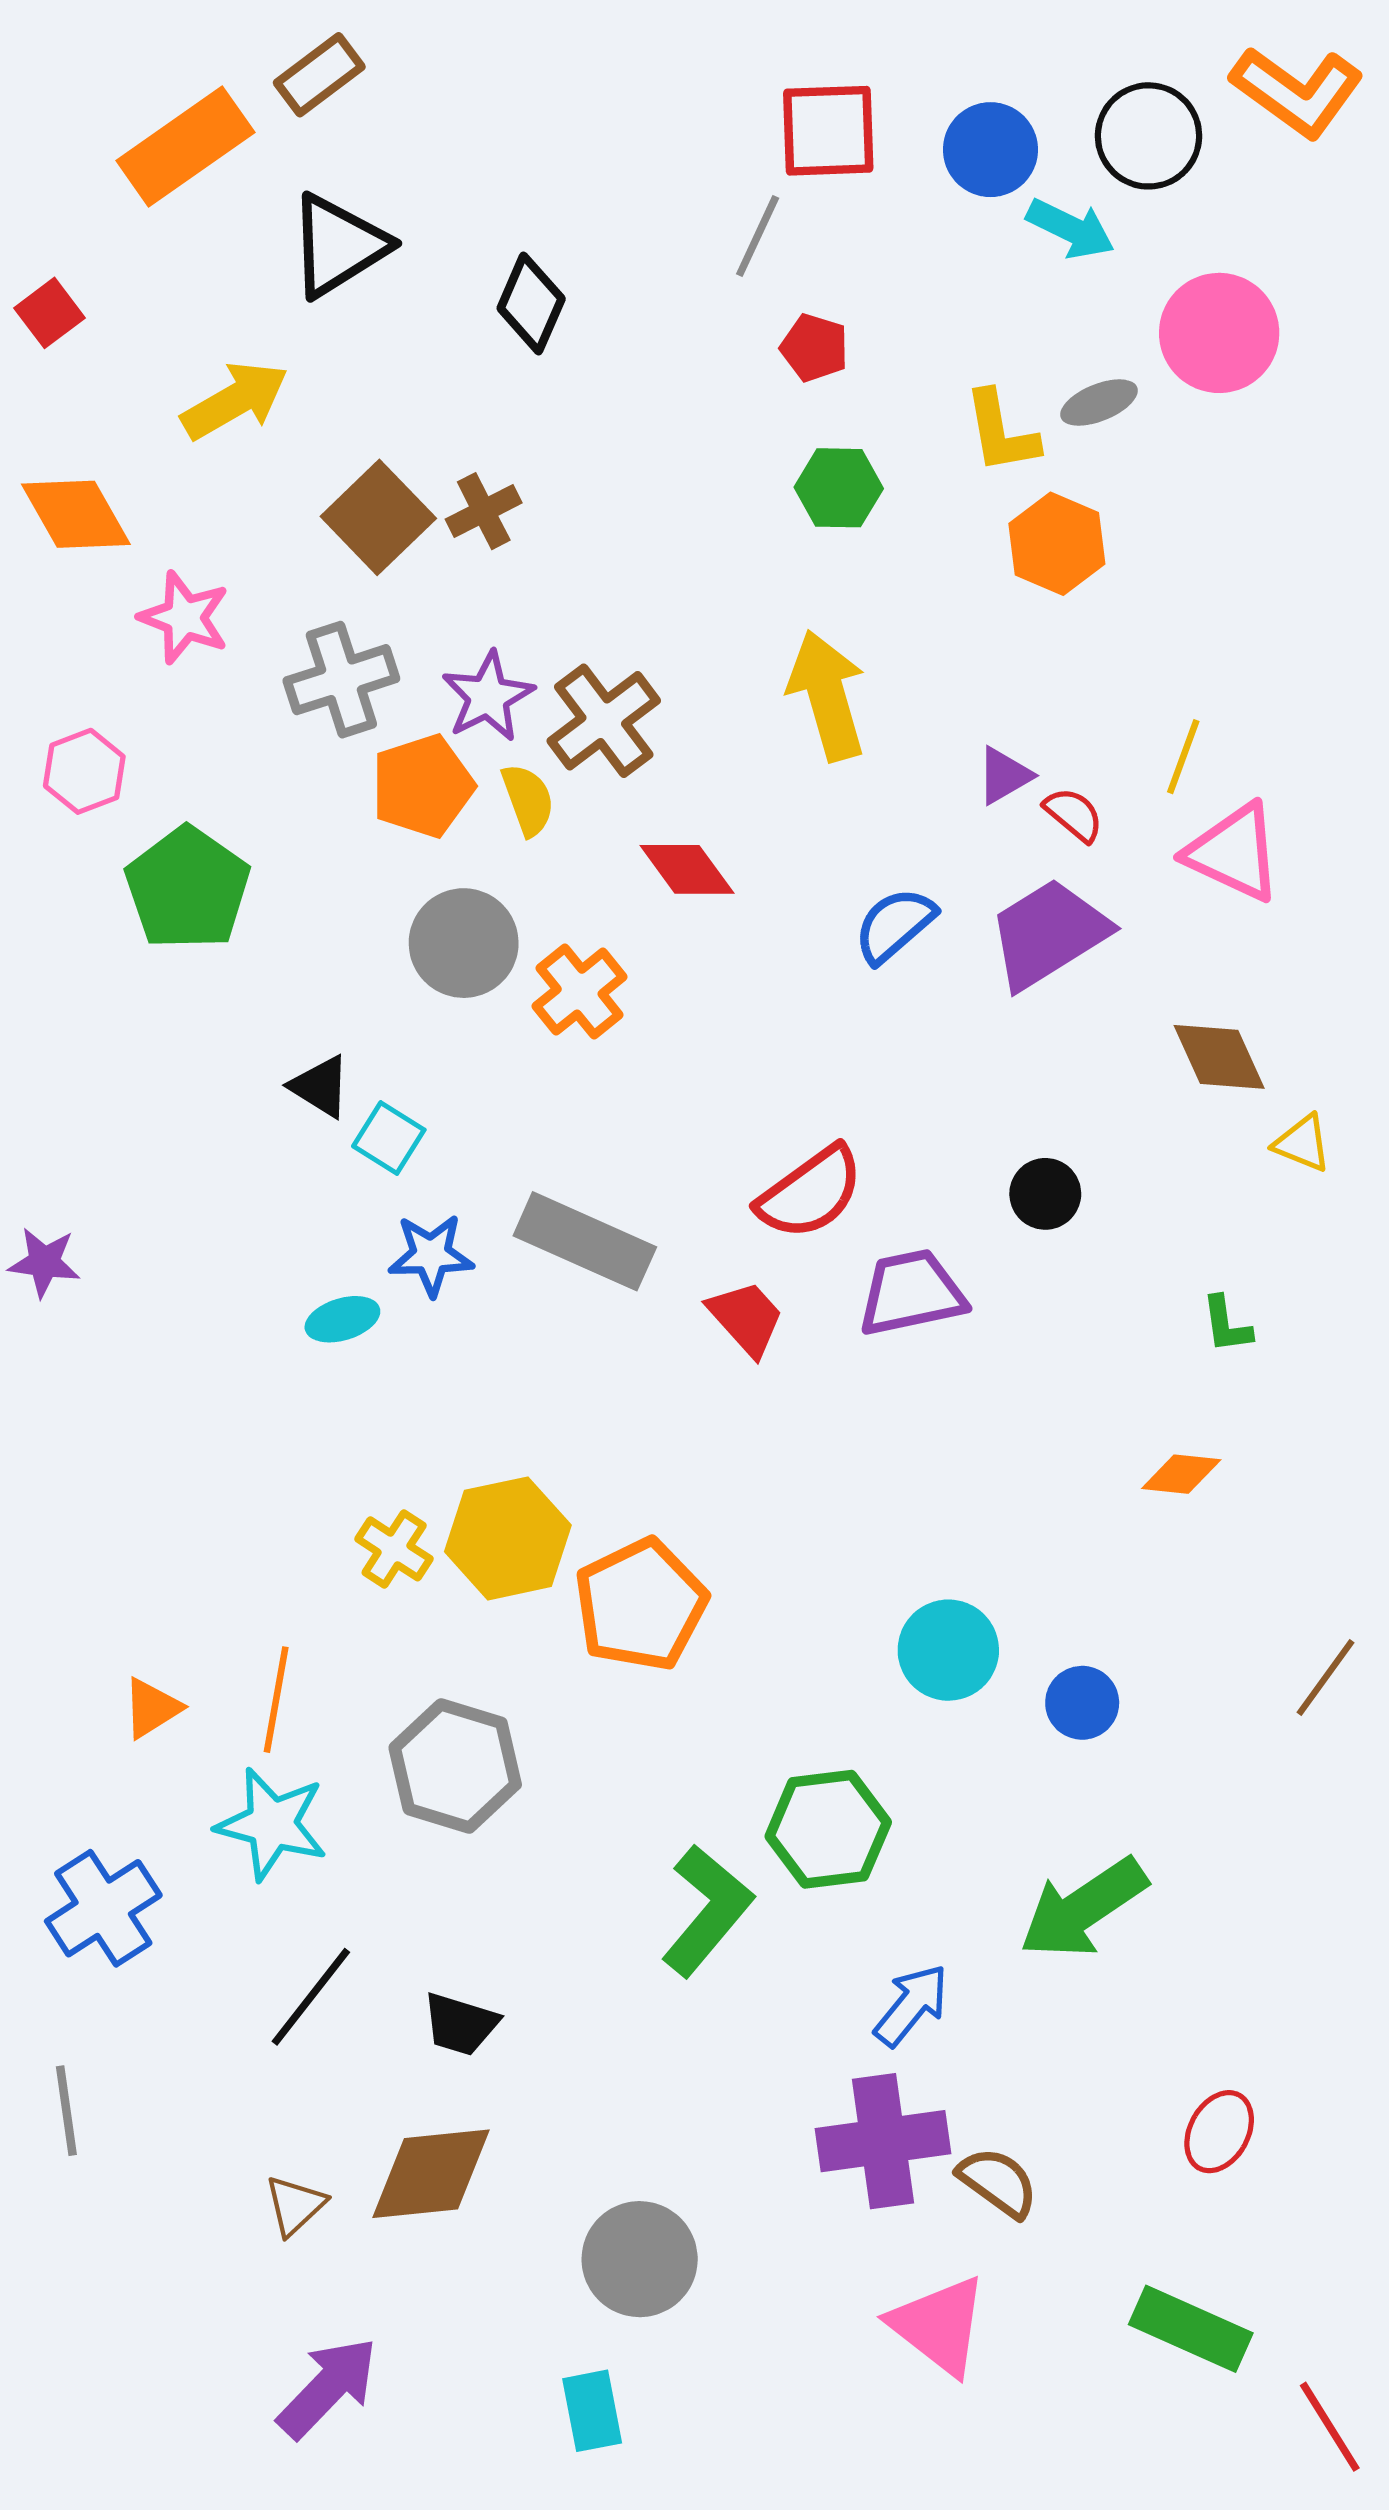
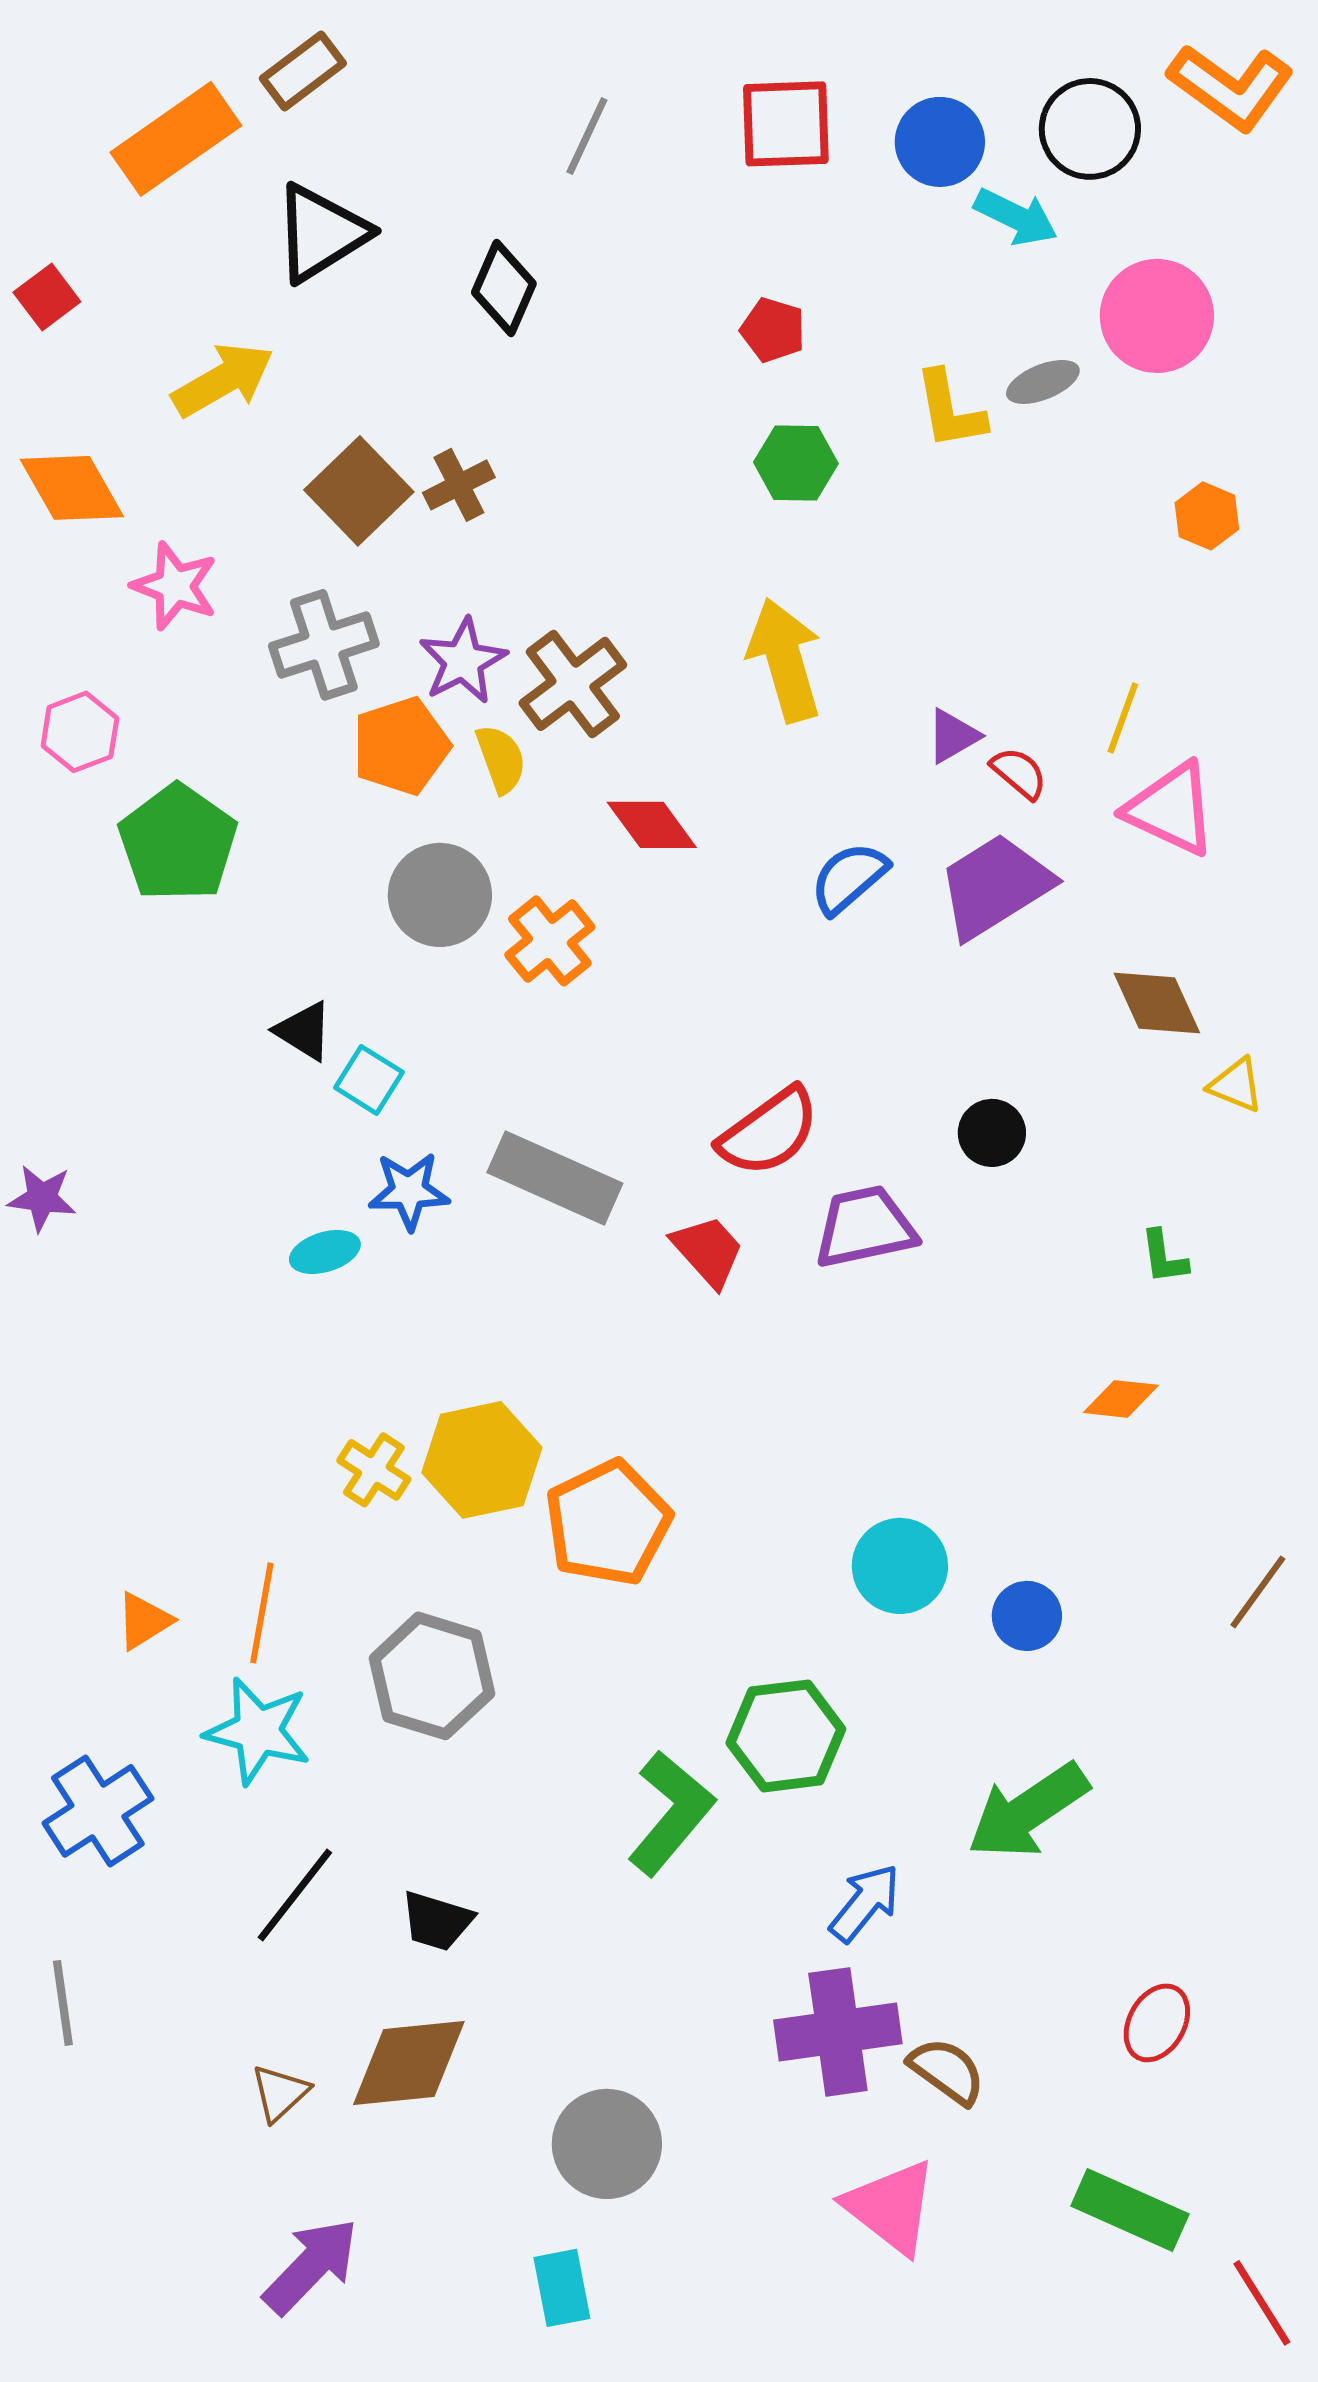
gray line: (758, 236) -> (587, 136), moved
orange hexagon: (1057, 544) -> (1207, 516), moved, size x0.7

